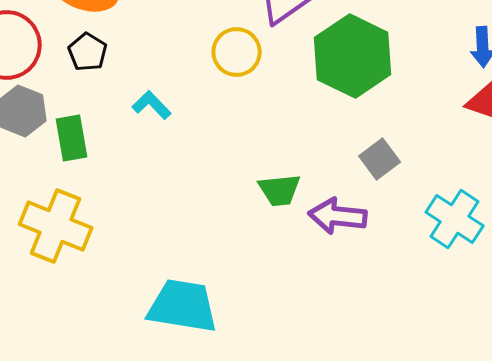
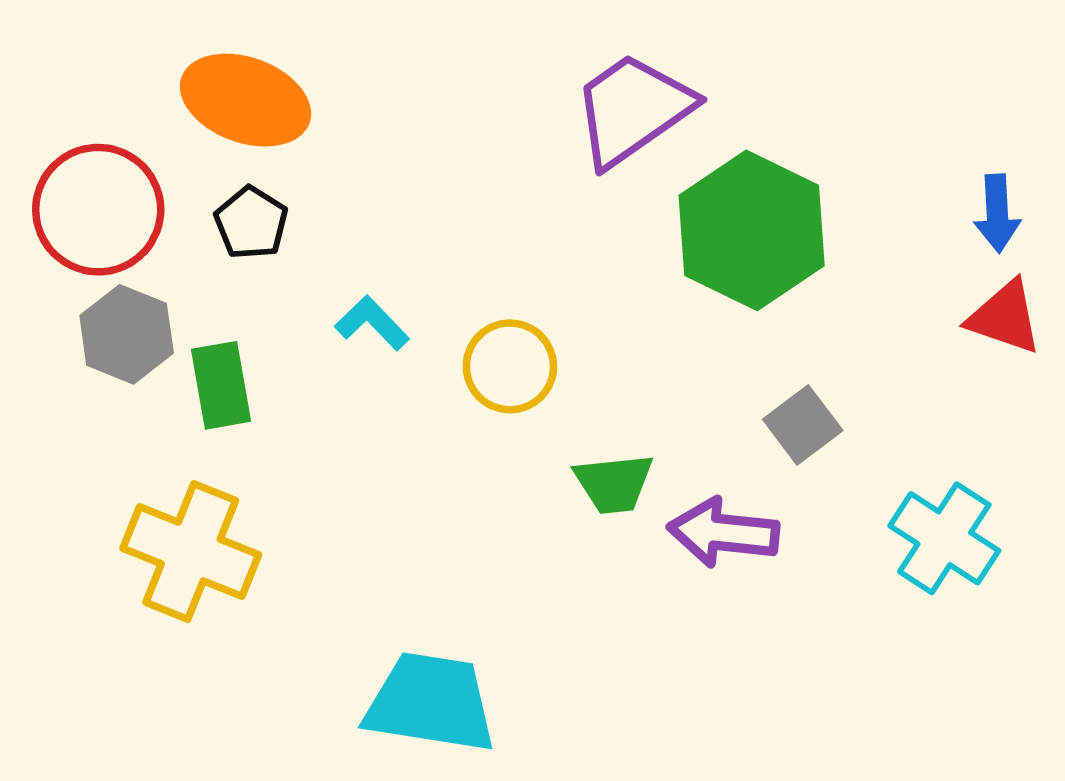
yellow circle: (237, 52) -> (510, 366), moved

